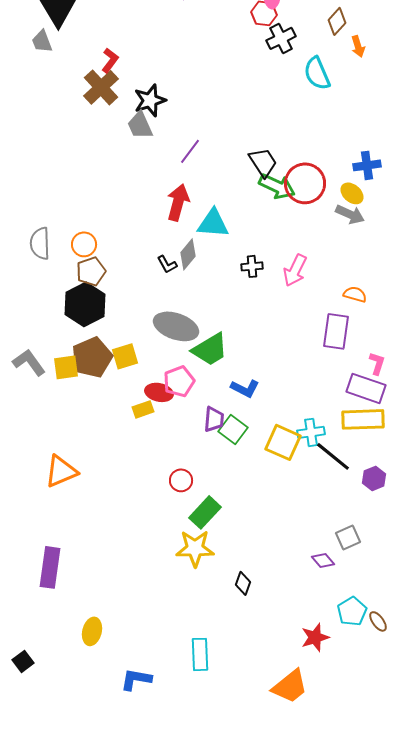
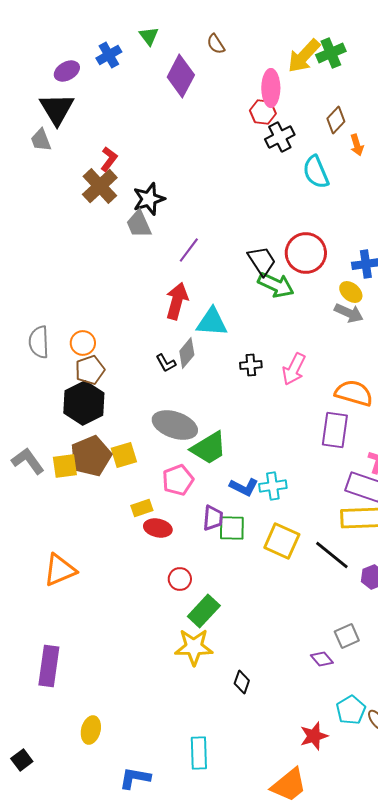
red circle: (305, 183) -> (306, 253), moved
orange semicircle: (355, 294) -> (354, 393), size x1.6
red ellipse: (159, 392) -> (158, 528), moved
green square: (233, 429) -> (232, 528), turned -36
cyan cross: (311, 432) -> (273, 486), moved

